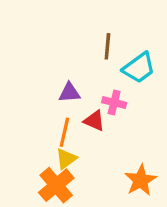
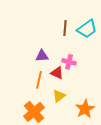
cyan trapezoid: (139, 68) -> (87, 29), moved
yellow triangle: (66, 159) -> (59, 96), moved

